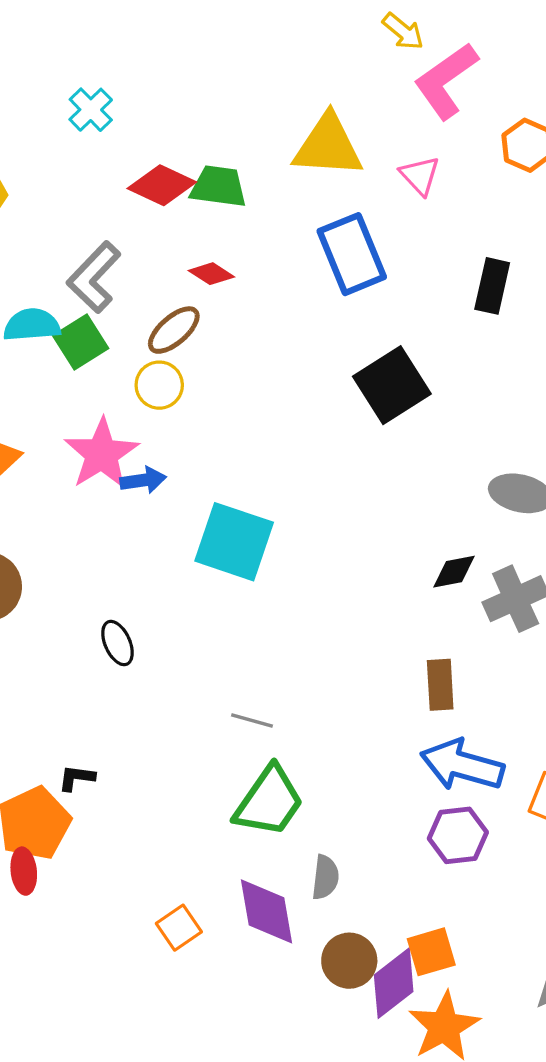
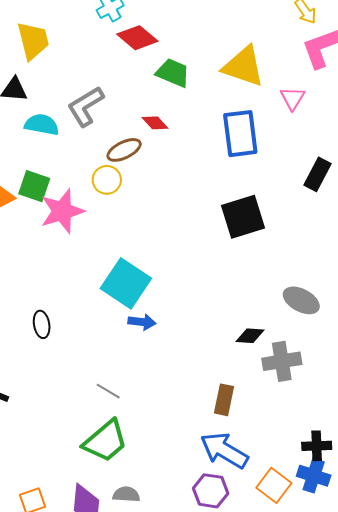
red diamond: (162, 185) -> (137, 38), moved
green square: (81, 342) -> (34, 186), moved, turned 36
blue arrow: (143, 480) -> (142, 322), moved
gray semicircle: (325, 877) -> (126, 494), turned -108

